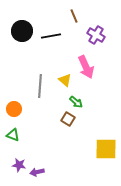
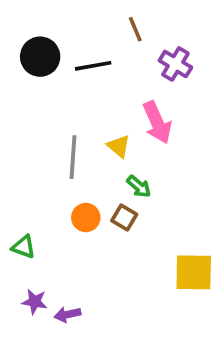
orange circle: (14, 109) -> (86, 218), moved

